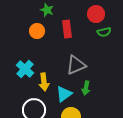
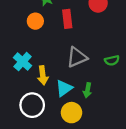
green semicircle: (104, 32) -> (112, 60), moved
green arrow: (86, 88) -> (87, 90), moved

